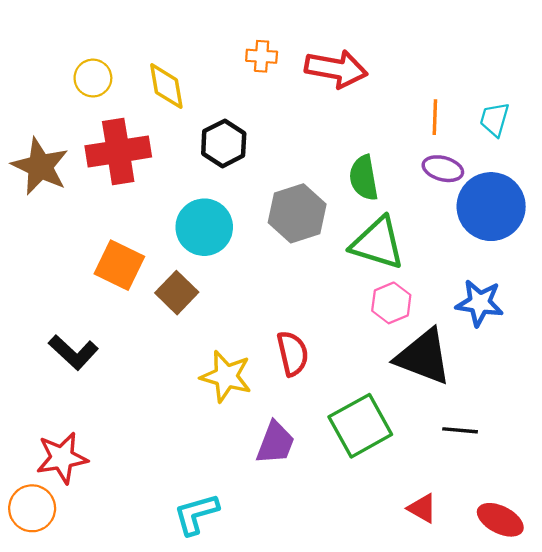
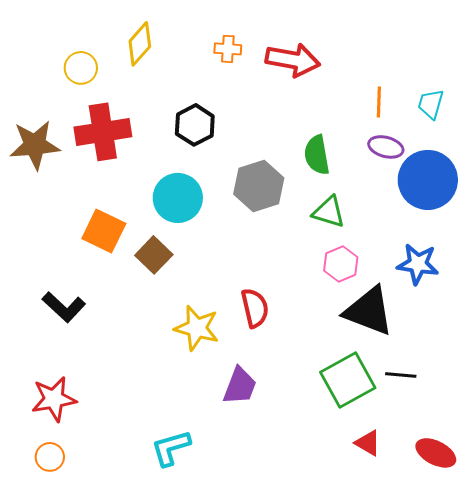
yellow diamond: (166, 86) -> (140, 44), moved, turned 51
brown star: (40, 166) -> (35, 145), turned -30
green triangle: (377, 243) -> (329, 212), size x0.7
green square: (360, 426) -> (348, 380), moved
orange circle: (32, 508) -> (50, 457), moved, size x0.7

